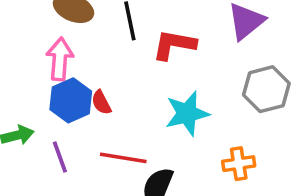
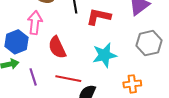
blue hexagon: (71, 100) -> (17, 42), moved
red semicircle: (101, 102) -> (57, 47), size x1.6

